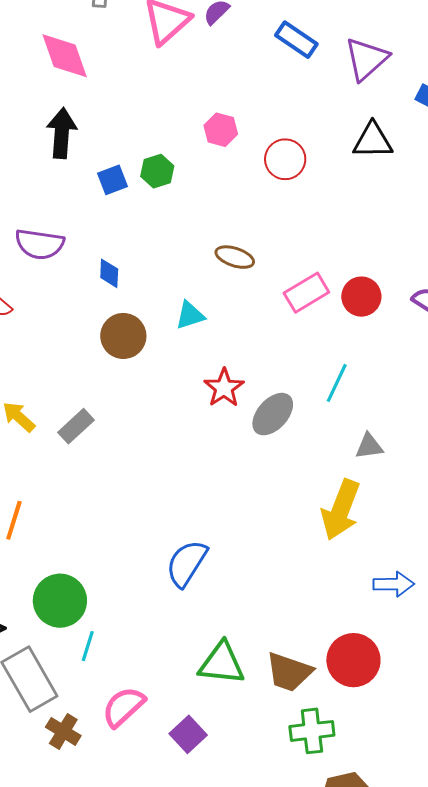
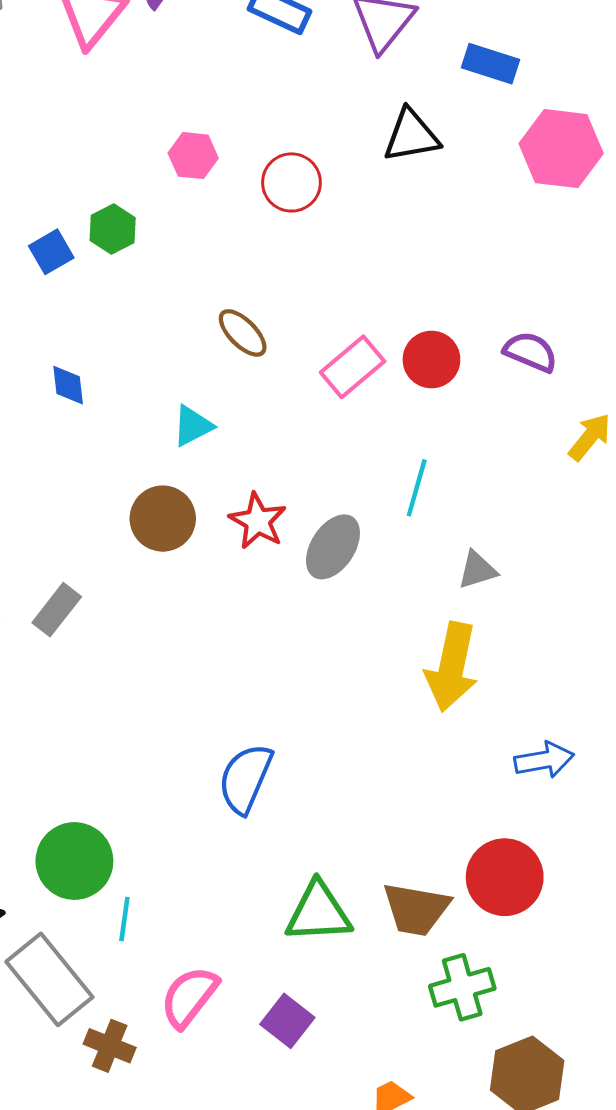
brown ellipse: (235, 257) -> (243, 333), turned 36
brown circle: (123, 336) -> (163, 519), moved

